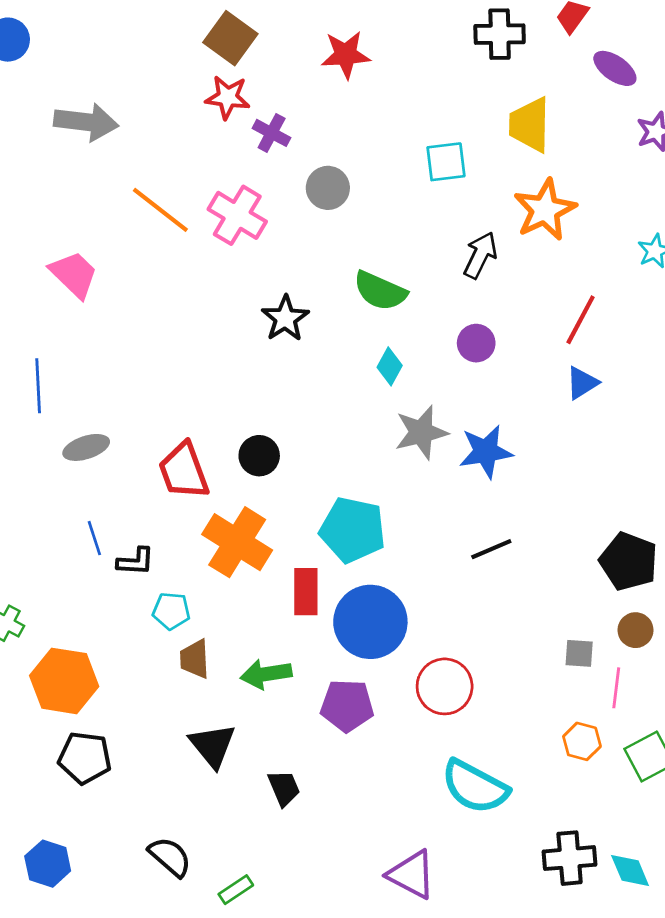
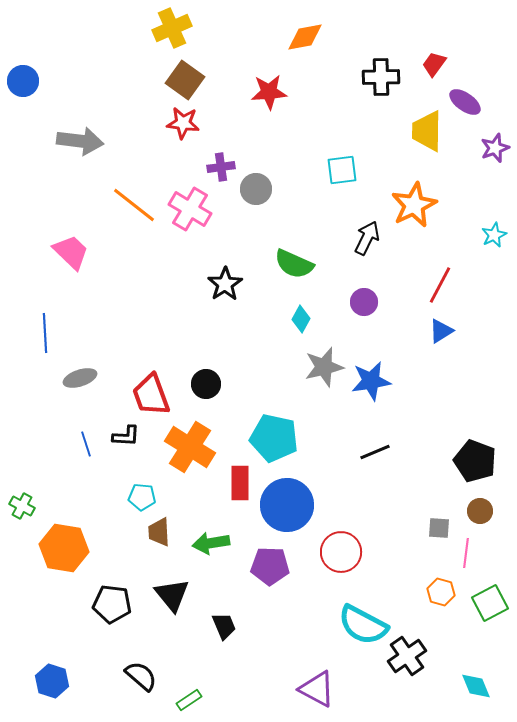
yellow trapezoid: (530, 125) -> (427, 131), moved
purple cross: (272, 133) -> (221, 167), moved, turned -36
black L-shape: (136, 561) -> (126, 436), moved
black pentagon: (85, 758) -> (112, 604), moved
black cross: (570, 858) -> (407, 656), moved, turned -30

